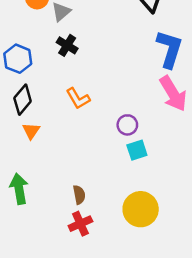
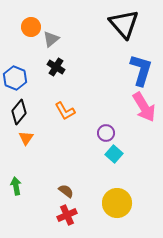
cyan square: (137, 150) -> (114, 154), turned -30
green arrow: (19, 189) -> (16, 186), size x0.7
brown semicircle: (79, 195) -> (66, 191), turned -42

